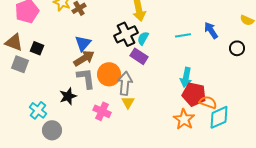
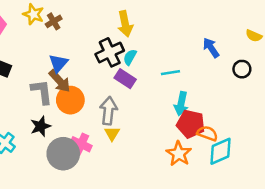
cyan line: (183, 35) -> (170, 73), moved
brown arrow: (84, 58) -> (60, 81), turned 80
orange circle: (109, 74) -> (70, 100), moved
gray L-shape: (86, 78) -> (42, 92), moved
gray circle: (52, 130) -> (63, 154), moved, size x1.4

